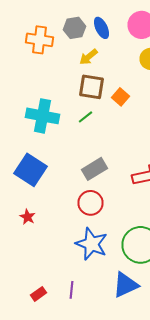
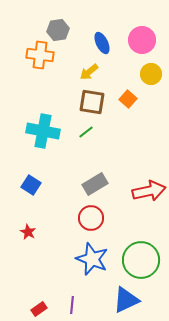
gray hexagon: (74, 28) -> (58, 30), moved
orange square: (120, 97) -> (128, 99), moved
blue square: (30, 170) -> (31, 185), size x0.6

